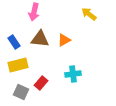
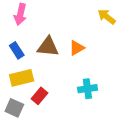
pink arrow: (34, 12) -> (20, 14), moved
red rectangle: (41, 83) -> (40, 96), moved
gray square: (21, 92) -> (14, 108), moved

